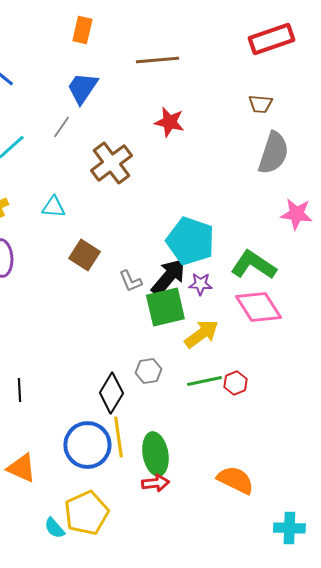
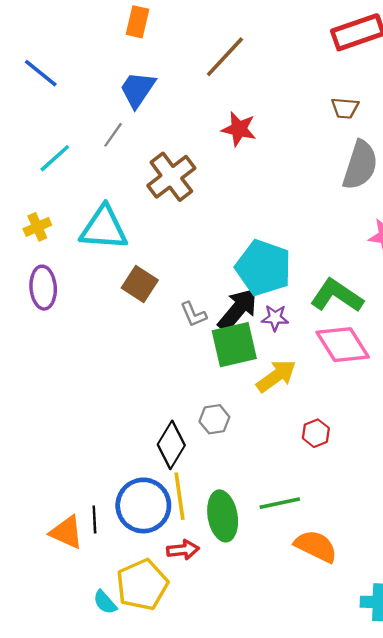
brown line: (157, 60) -> (225, 57), turned -42
cyan triangle: (53, 207) -> (104, 228), size x1.8
green line: (204, 381) -> (280, 503), moved
black line: (19, 390) -> (94, 519), moved
red arrow: (155, 483) -> (183, 550), moved

